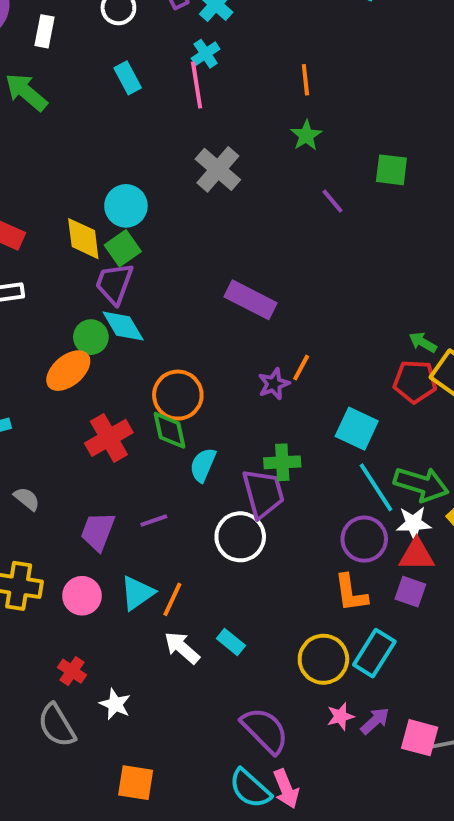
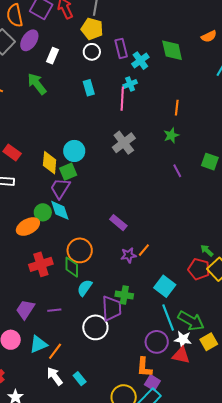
purple rectangle: (251, 300) -> (118, 223), moved, size x0.7
purple square: (410, 592) -> (152, 383), moved

